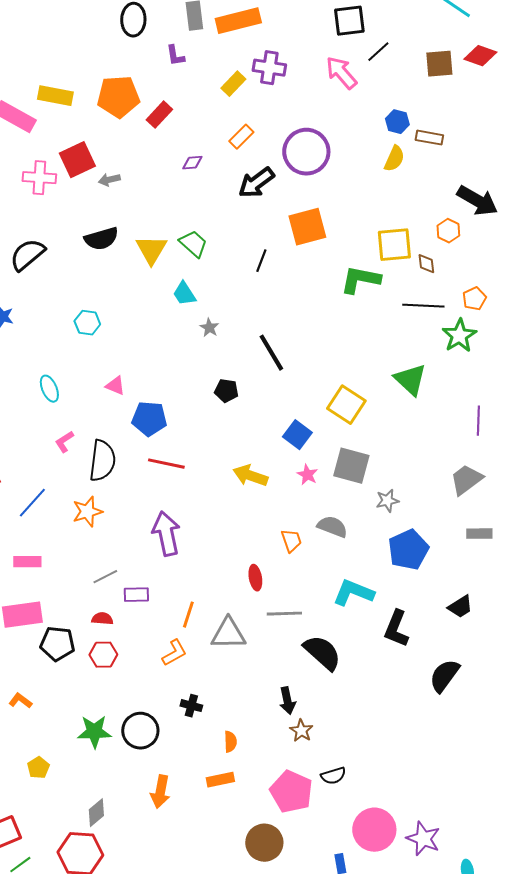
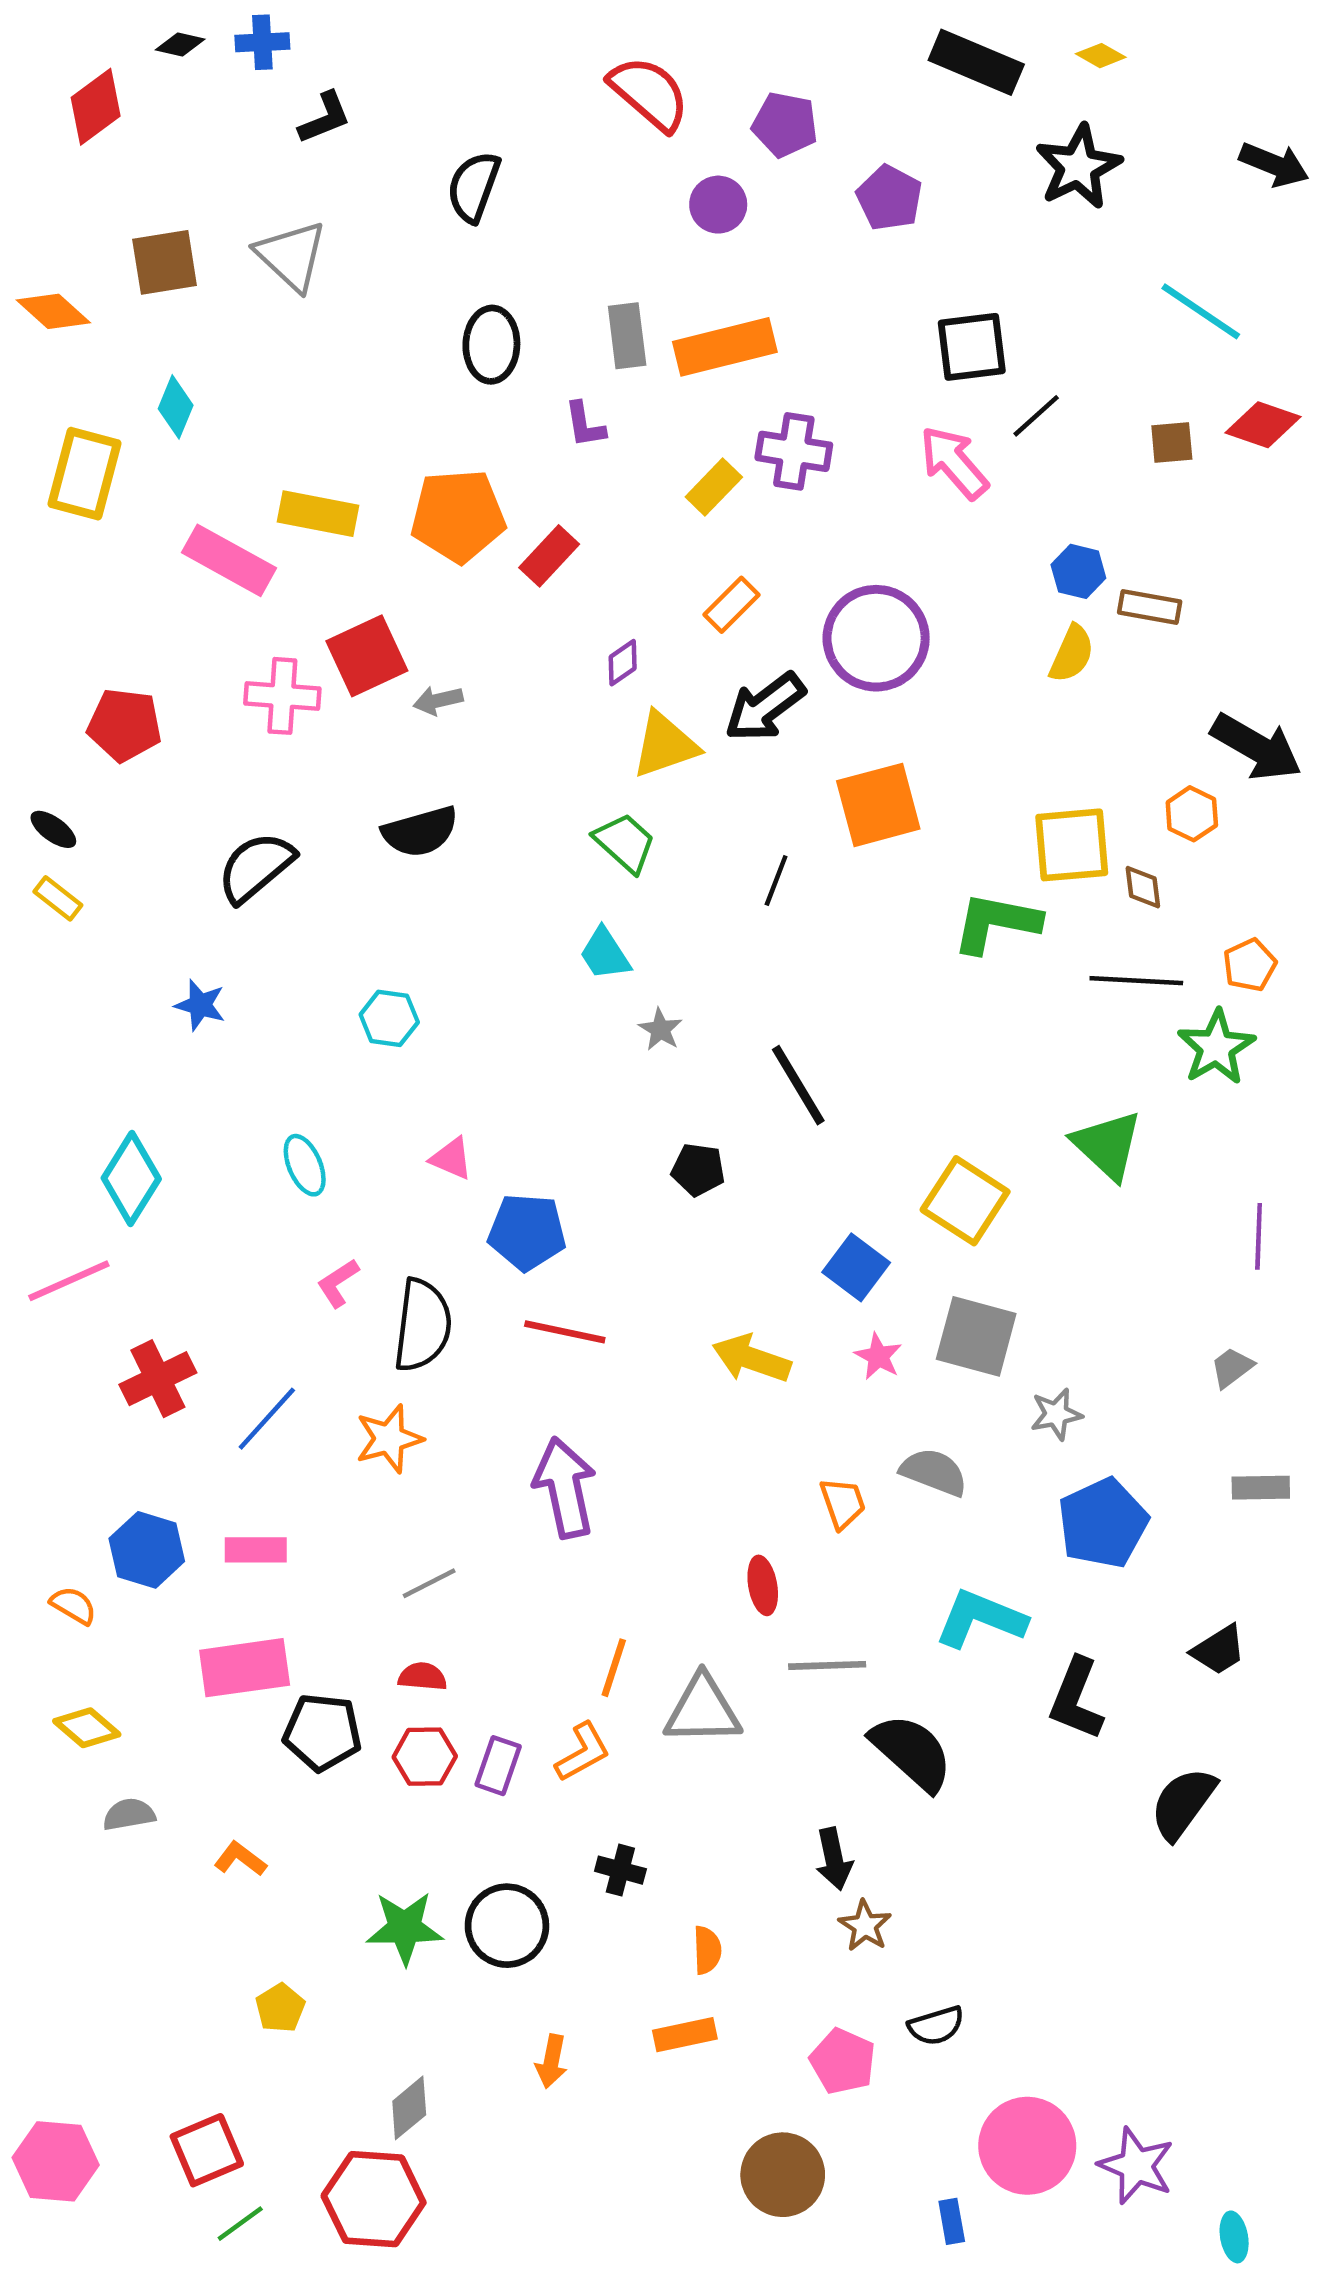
brown square: (439, 64) -> (1172, 442), size x0.7
purple diamond: (192, 163) -> (623, 663), turned -30
yellow triangle: (151, 250) -> (665, 745), moved, turned 40
gray trapezoid: (466, 480) -> (1232, 1368), size x0.6
purple rectangle: (136, 595) -> (498, 1766), moved, turned -70
orange arrow: (160, 792) -> (551, 2061), size x0.7
pink pentagon: (291, 792) -> (843, 2061), size x0.7

